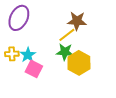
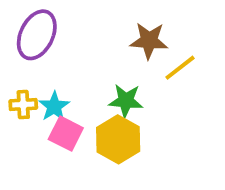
yellow line: (67, 35) -> (180, 68), moved
yellow hexagon: (79, 63) -> (118, 139), moved

